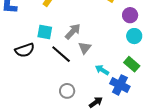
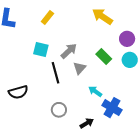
black semicircle: (25, 50) -> (18, 92), moved
black line: (61, 54) -> (56, 73), turned 30
green rectangle: (132, 64) -> (104, 56), moved

